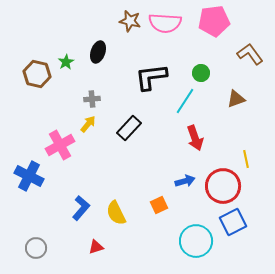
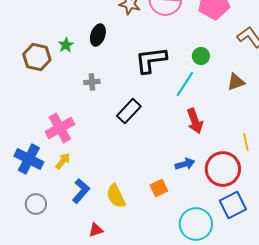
yellow arrow: (88, 124) -> (63, 161), moved
gray circle: (36, 248) -> (36, 204), moved

